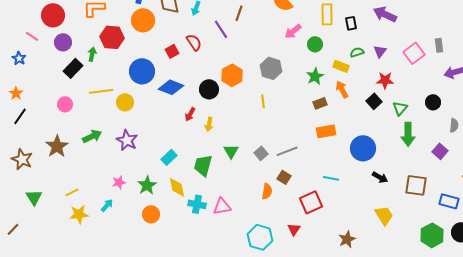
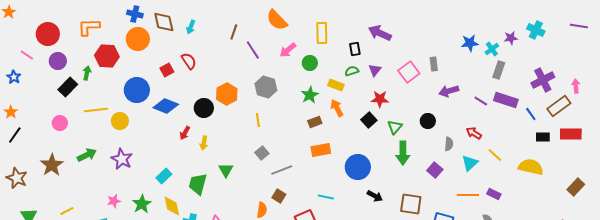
black rectangle: (351, 23) -> (355, 49), moved
purple line: (221, 29) -> (253, 50), moved
gray square: (261, 153) -> (262, 153), moved

